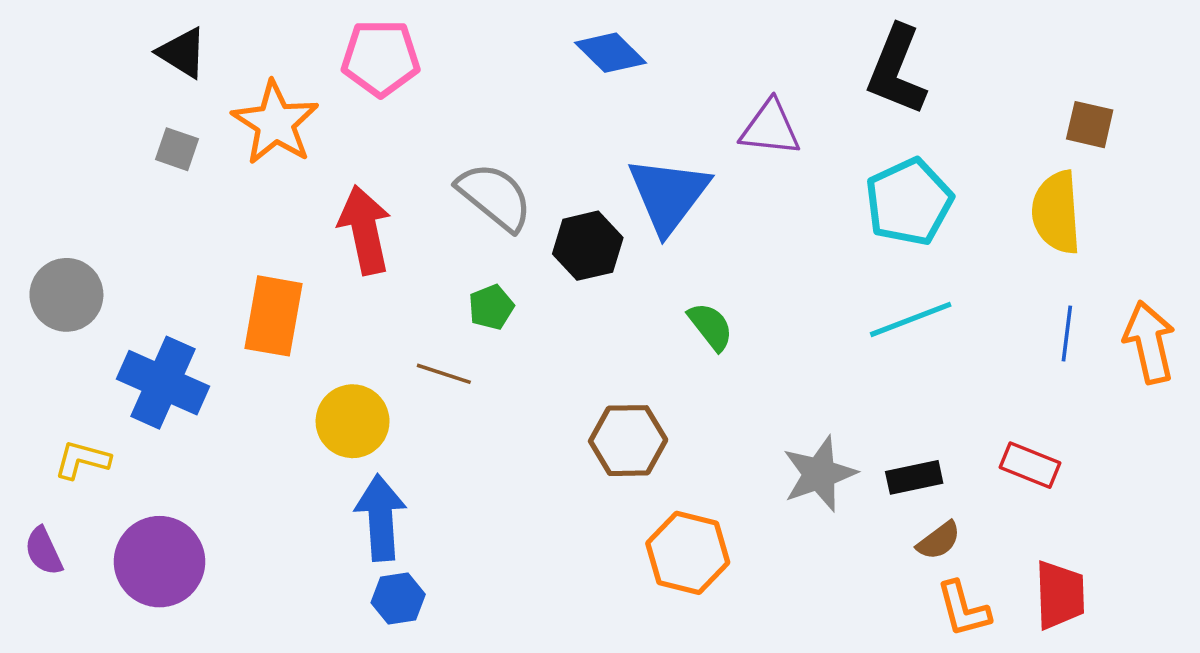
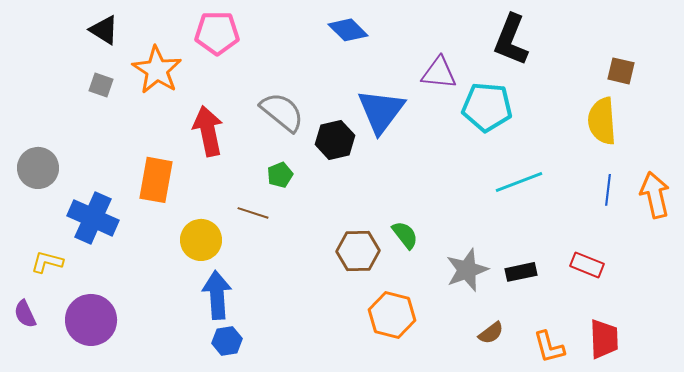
cyan pentagon: (909, 202) -> (487, 107), moved, turned 30
green semicircle: (711, 326) -> (405, 235), moved
brown semicircle: (939, 541) -> (491, 333), moved

